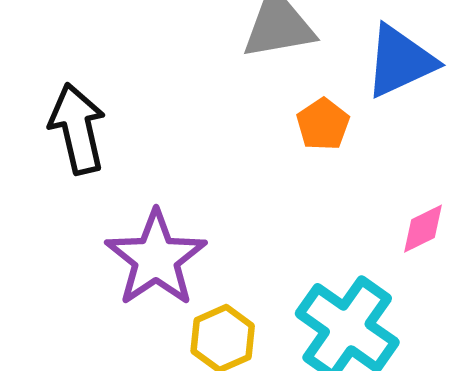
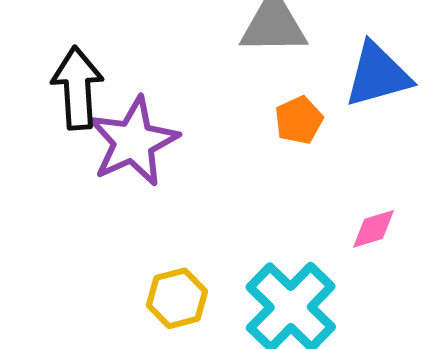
purple star: (156, 258) -> (133, 141), moved

